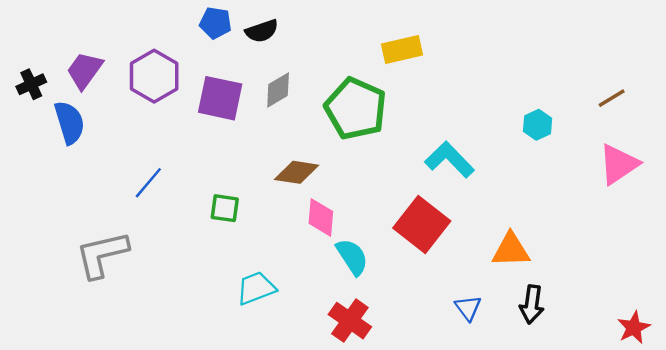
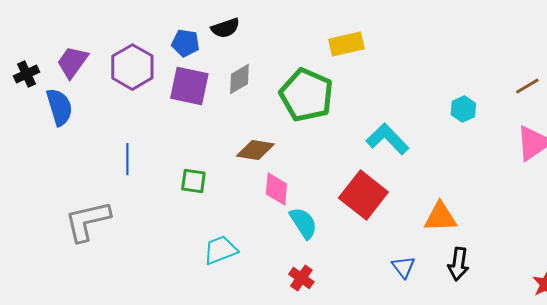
blue pentagon: (215, 23) -> (185, 43), moved
blue line: (148, 183) -> (127, 159), turned -40
red cross: (350, 321) -> (301, 278), size x0.7

